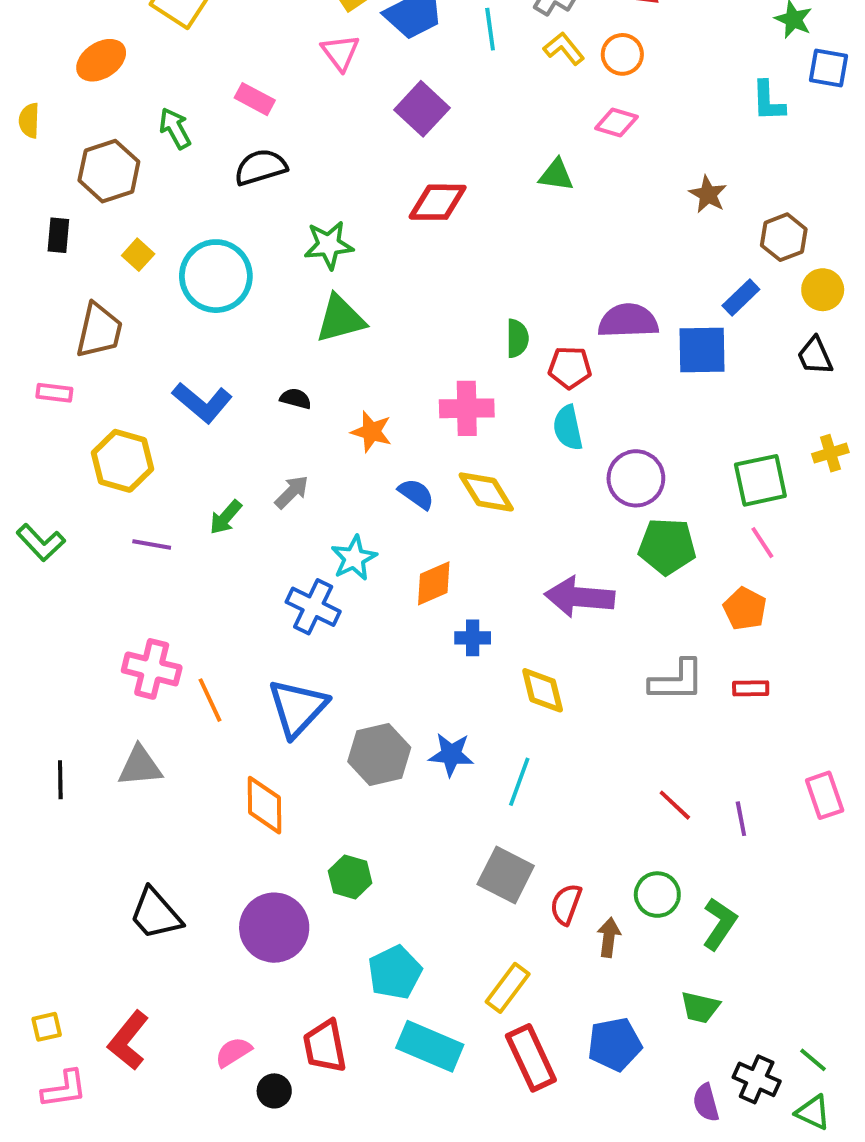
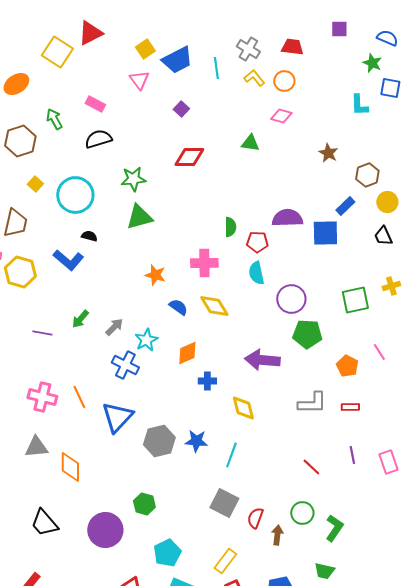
purple square: (422, 109) -> (181, 109), size x0.6
black semicircle: (296, 399) -> (89, 236), moved
yellow hexagon: (123, 461) -> (20, 272), moved
gray arrow: (292, 492) -> (114, 327), moved
pink line: (762, 543) -> (379, 352), moved
orange line: (210, 700) -> (79, 397), moved
orange diamond: (264, 805) -> (70, 467), moved
purple line: (741, 819) -> (352, 455), moved

